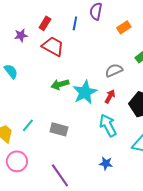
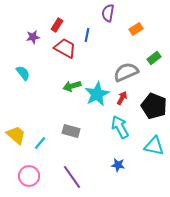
blue line: (75, 23) -> (87, 35), moved
gray semicircle: (114, 70) -> (126, 72), size x1.4
cyan line: (28, 125) -> (40, 143), moved
pink circle: (17, 161) -> (29, 176), moved

